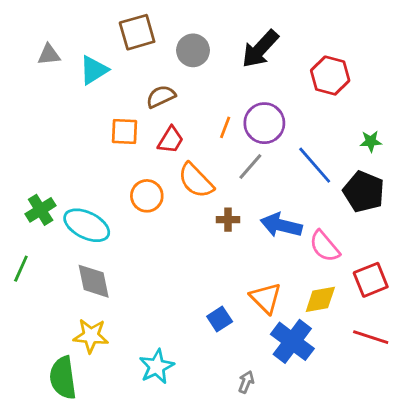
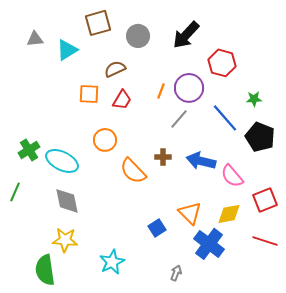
red hexagon: (330, 76) -> (222, 63), moved
green star: (371, 141) -> (254, 99), moved
orange semicircle: (196, 180) -> (133, 171), moved

